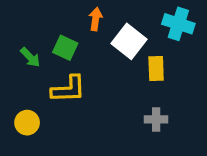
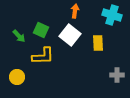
orange arrow: (96, 19) -> (75, 11), moved
white square: (129, 41) -> (70, 35), moved
gray cross: (156, 119) -> (117, 75), moved

